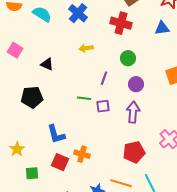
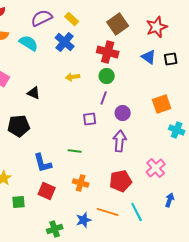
blue triangle: (162, 28) -> (149, 57), turned 42
green circle: (128, 58) -> (107, 76), moved
purple line: (104, 78) -> (104, 98), moved
green line: (84, 98) -> (75, 151), moved
purple square: (103, 106) -> (90, 119), moved
orange cross: (82, 154) -> (81, 183), moved

